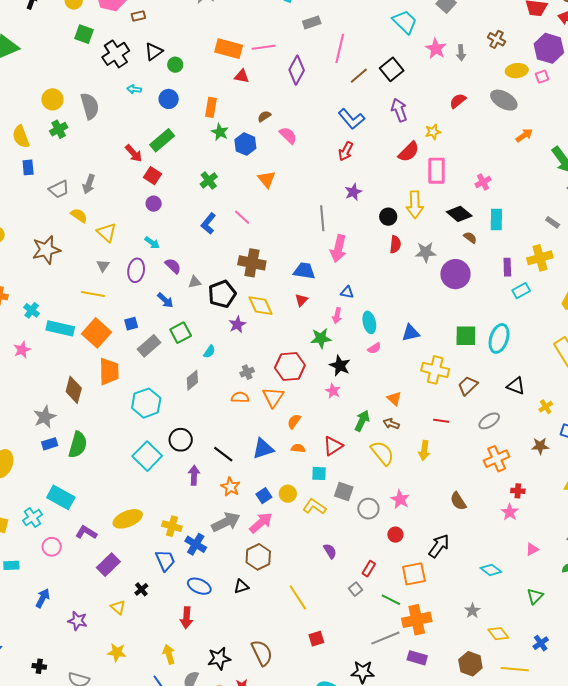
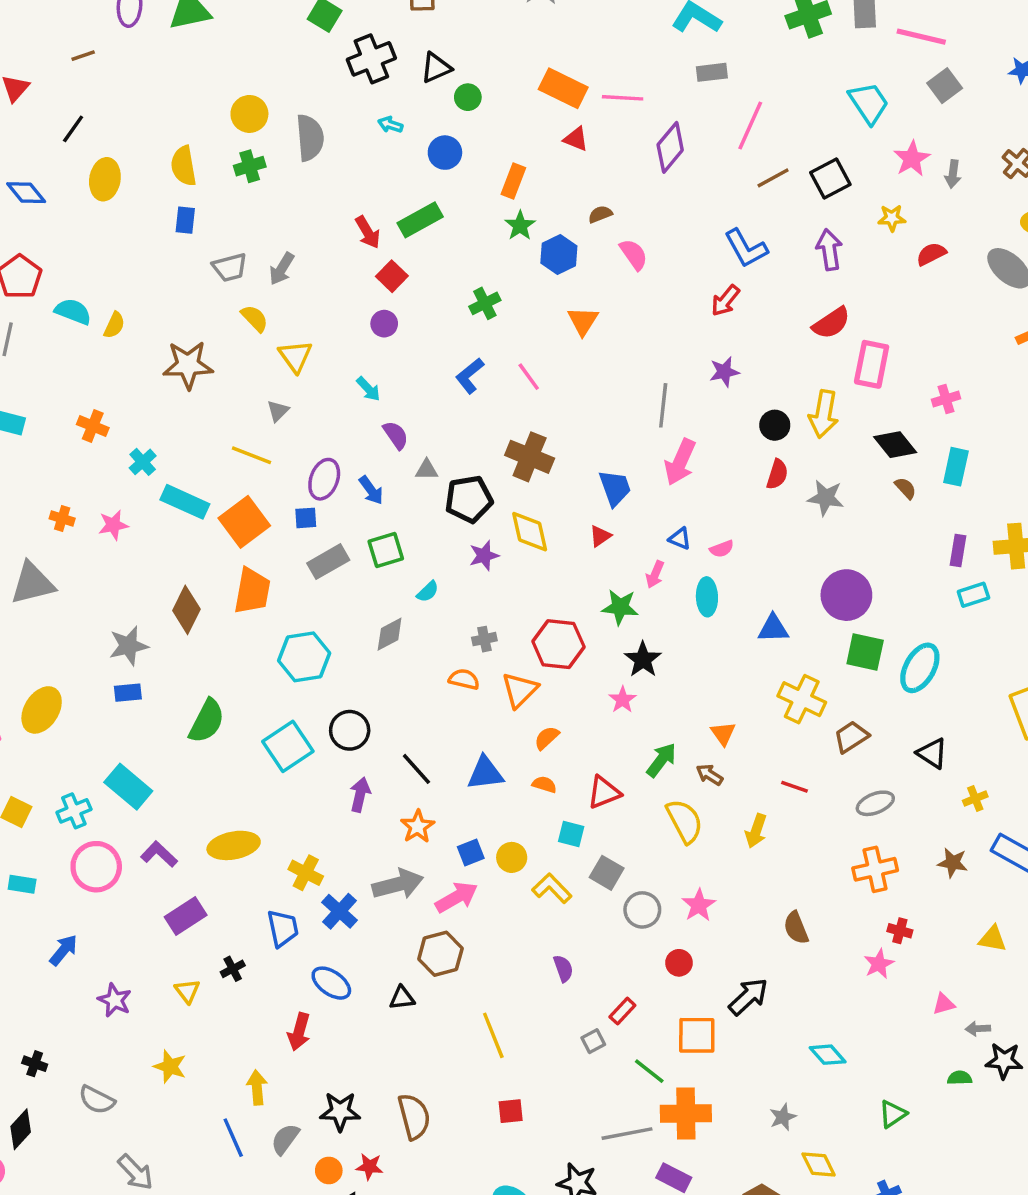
yellow star: (433, 132) -> (892, 218), moved
purple ellipse: (136, 270) -> (324, 479), moved
blue trapezoid: (304, 271) -> (615, 488), turned 50
purple circle: (455, 274) -> (846, 595), moved
pink semicircle: (374, 348) -> (722, 549), moved
green semicircle: (78, 445) -> (207, 721), moved
pink circle: (52, 547) -> (96, 867), size x1.5
pink triangle: (532, 549) -> (944, 1004), moved

